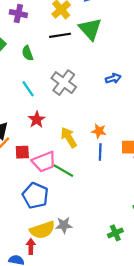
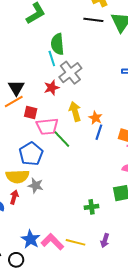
green semicircle: (27, 53) -> (57, 44), moved, size x1.5
gray cross: (64, 83) -> (70, 73), moved
orange star: (99, 131) -> (95, 118), moved
gray star: (64, 225) -> (36, 185), moved
yellow semicircle: (42, 230) -> (17, 176), moved

